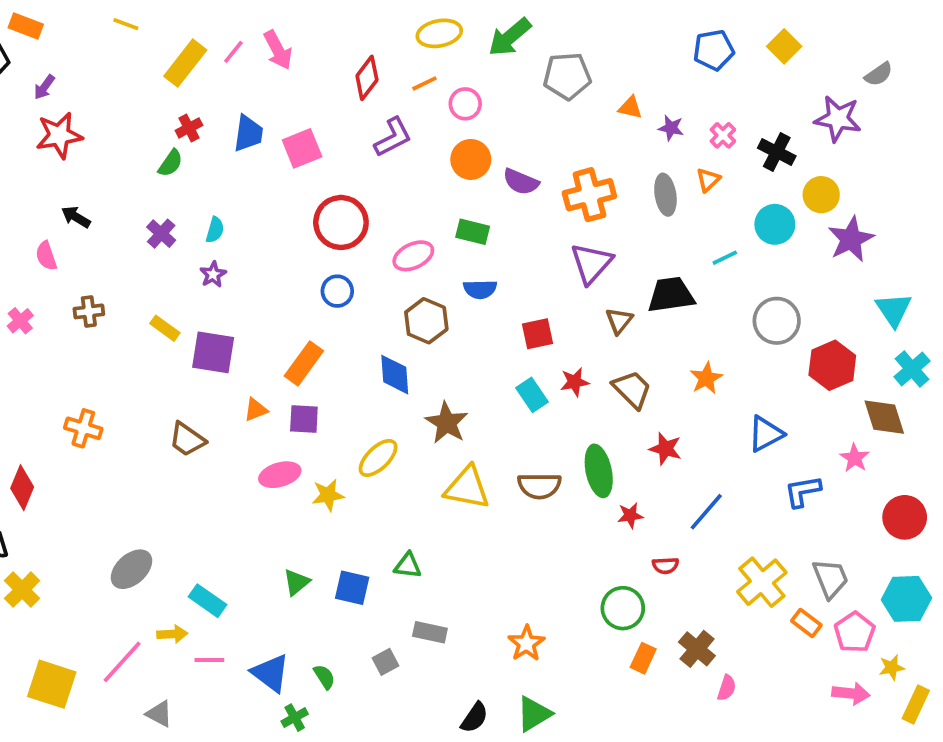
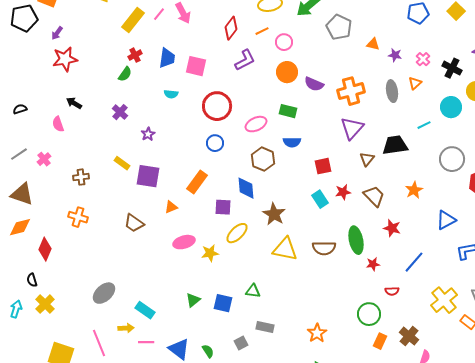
gray pentagon: (567, 76) -> (339, 27), turned 30
pink square: (302, 148) -> (196, 66), turned 35
cyan semicircle: (215, 230) -> (171, 94), moved, turned 80
brown cross: (89, 311) -> (81, 177), moved
purple square: (304, 419) -> (223, 207), moved
pink line: (122, 662) -> (99, 343), turned -64

